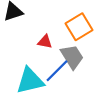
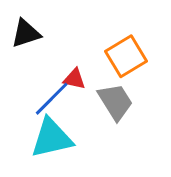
blue line: (57, 71) -> (52, 99), moved

